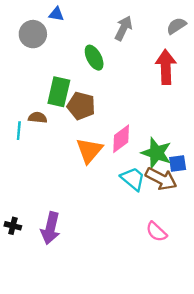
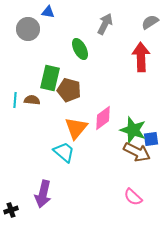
cyan line: (19, 131) -> (15, 100), moved
cyan trapezoid: (133, 179) -> (64, 152), moved
black cross: (13, 226) -> (11, 210), moved, turned -32

